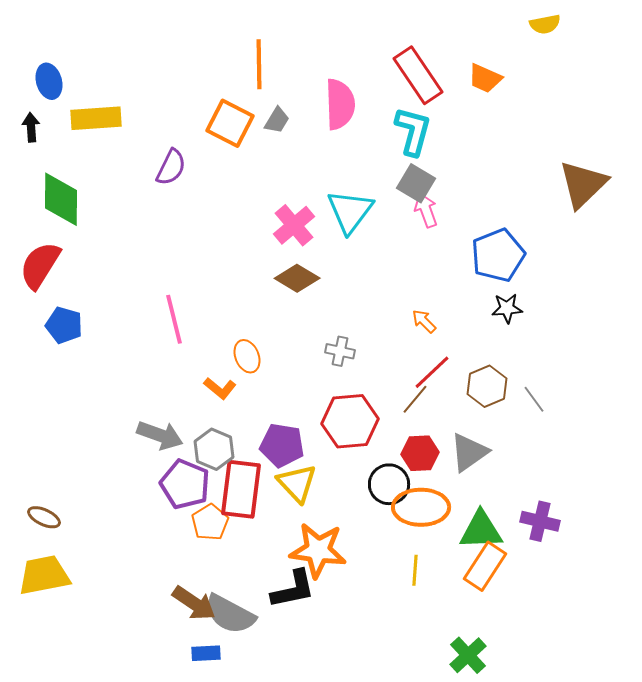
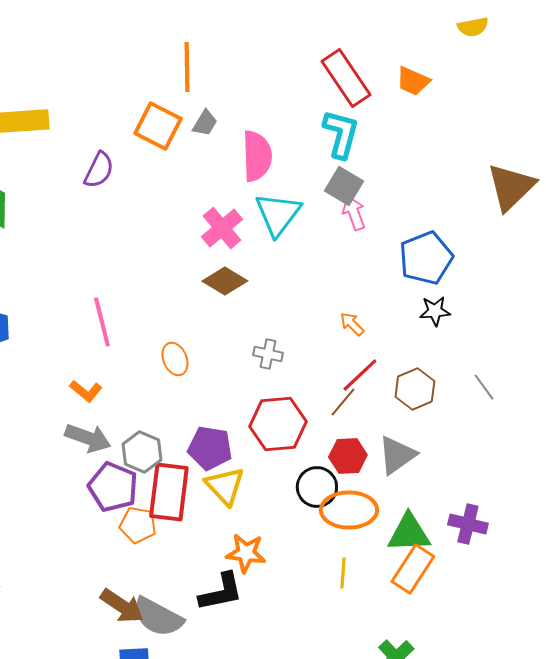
pink semicircle: (340, 104) -> (257, 156), moved
orange L-shape: (220, 388) -> (86, 391), moved
gray line: (534, 399) -> (484, 387), moved
orange pentagon: (210, 522) -> (138, 525), turned -30
orange star: (318, 550) -> (246, 553), size x0.7

